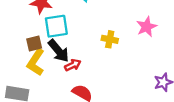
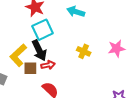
cyan square: (56, 26) -> (43, 30), turned -30
brown square: (34, 43) -> (30, 68), moved

